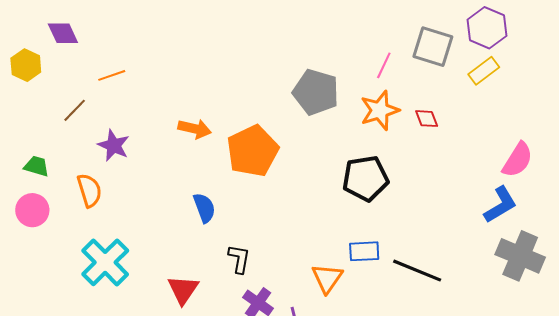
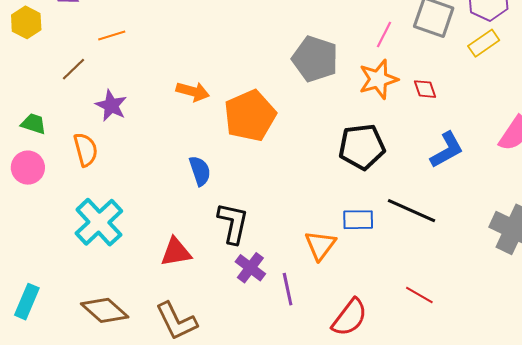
blue L-shape: (500, 205) -> (447, 150), moved
black L-shape: (239, 259) -> (233, 223), size x1.4
black line: (417, 271) -> (412, 211), moved
red triangle: (183, 290) -> (176, 252), turned 44

